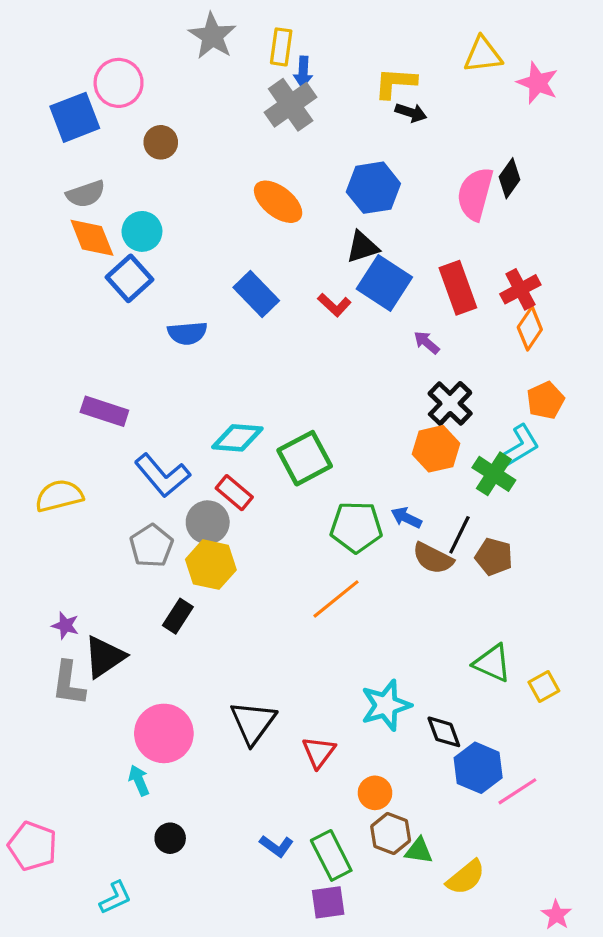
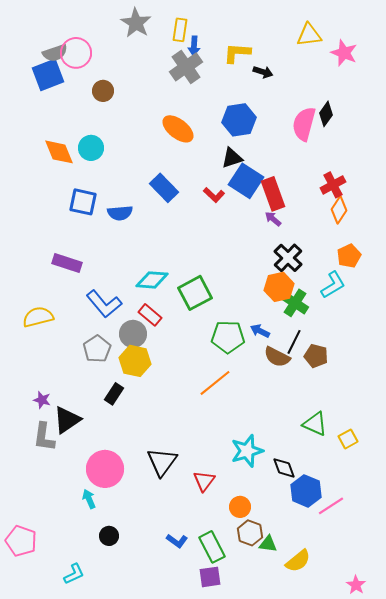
yellow L-shape: (395, 83) -> (237, 53), moved
gray semicircle: (86, 194) -> (55, 53), moved
blue square: (129, 278) -> (83, 202), moved, turned -36
red rectangle: (458, 288) -> (273, 194), moved
green cross: (494, 474) -> (295, 303), moved

